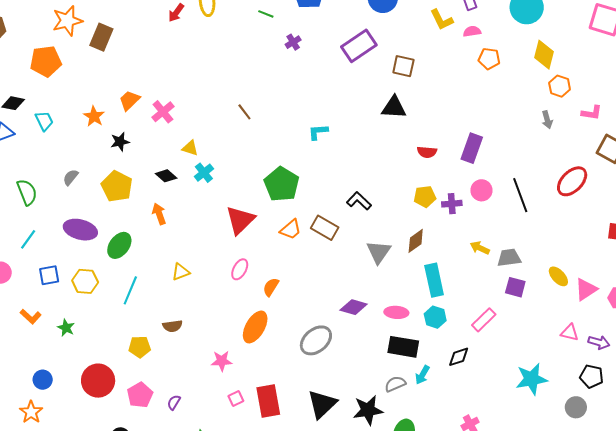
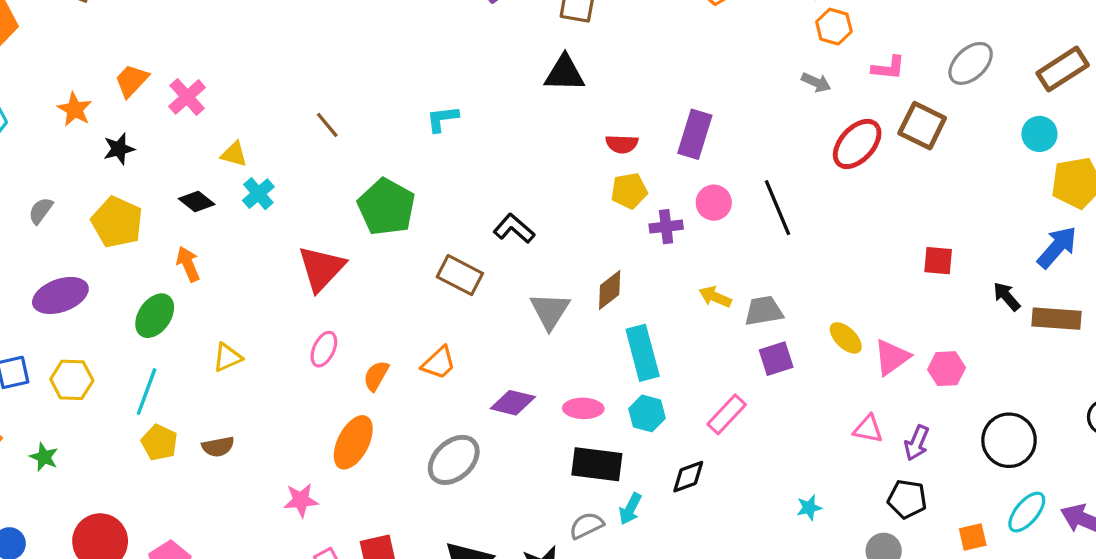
brown line: (244, 112) -> (327, 125), moved
gray arrow: (547, 120) -> (816, 82), turned -48
red ellipse: (572, 181) -> (857, 144), moved
yellow pentagon: (425, 197) -> (629, 191), moved
orange trapezoid: (291, 229) -> (439, 363), moved
purple ellipse: (80, 230) -> (60, 295), turned -32
green ellipse: (119, 245) -> (155, 316), moved
purple square: (515, 287) -> (776, 359), turned -30
purple arrow: (599, 342) -> (917, 443), turned 100
yellow pentagon: (140, 347) -> (159, 443), moved, turned 30
cyan star: (531, 379) -> (809, 508), size x0.5

